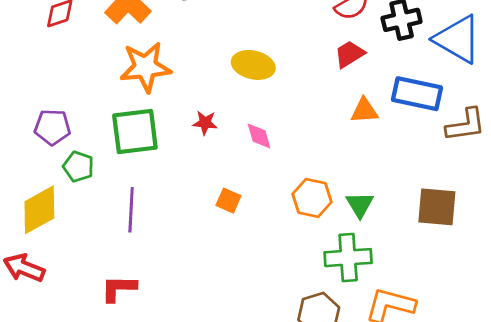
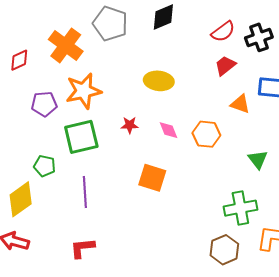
orange triangle: (364, 111) -> (240, 104), turned 30
purple pentagon: (52, 127) -> (44, 104), moved
orange hexagon: (312, 198) -> (206, 134), moved
orange square: (228, 201) -> (152, 178), size x1.6
green triangle: (360, 205) -> (258, 160), moved

